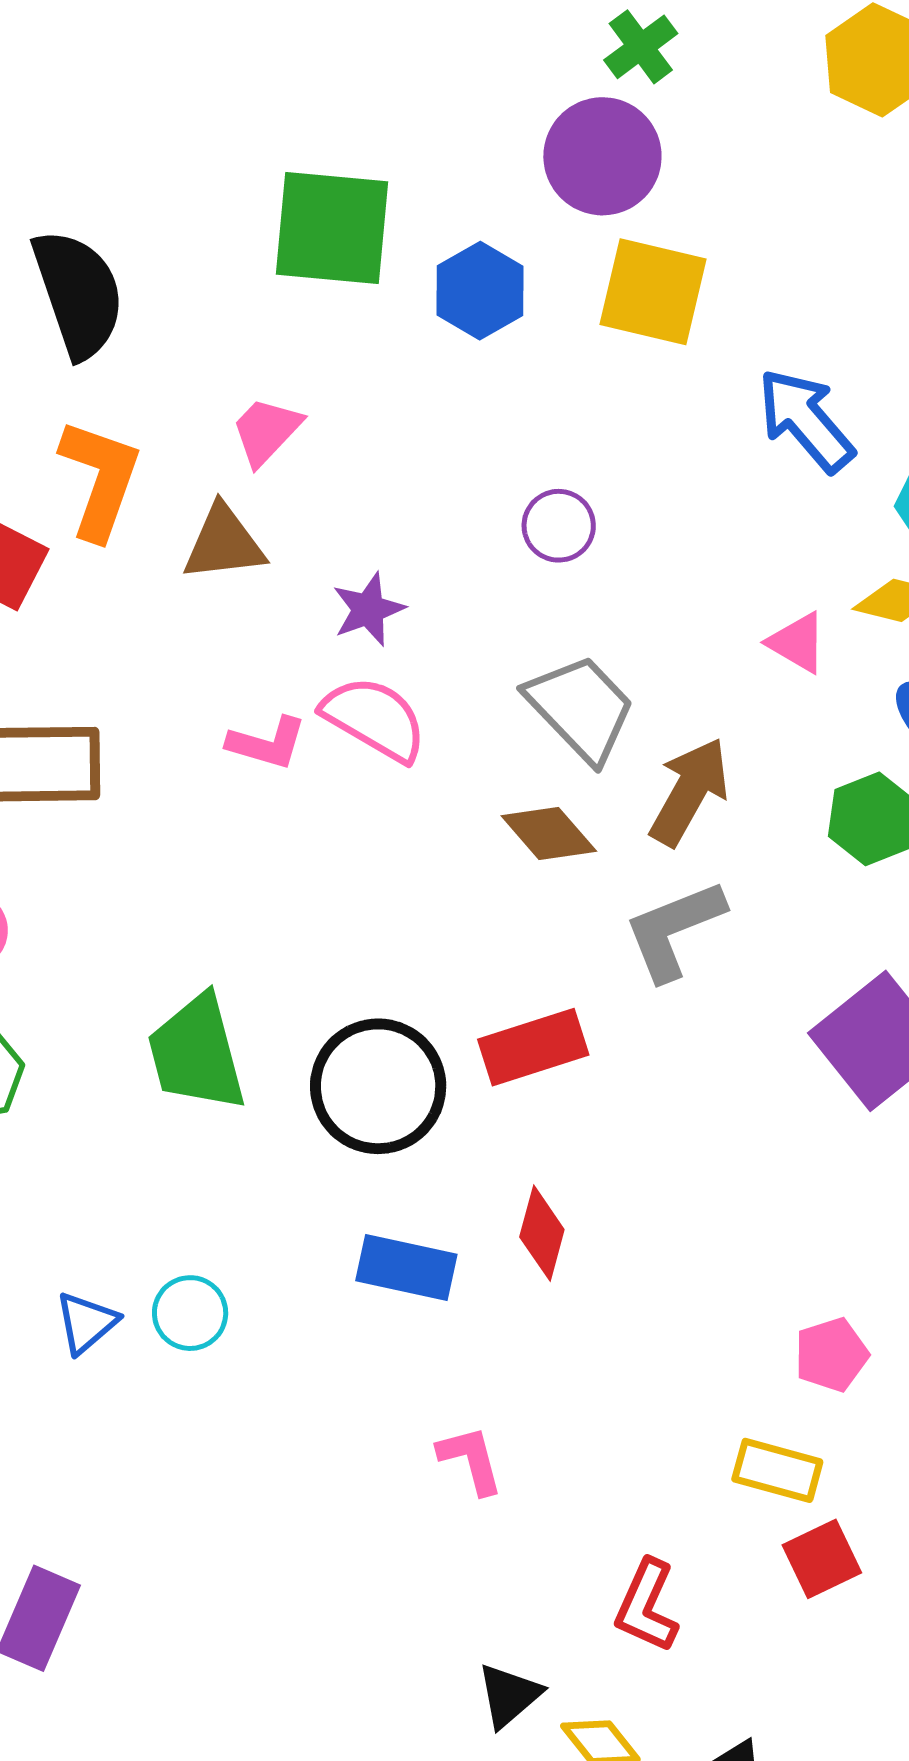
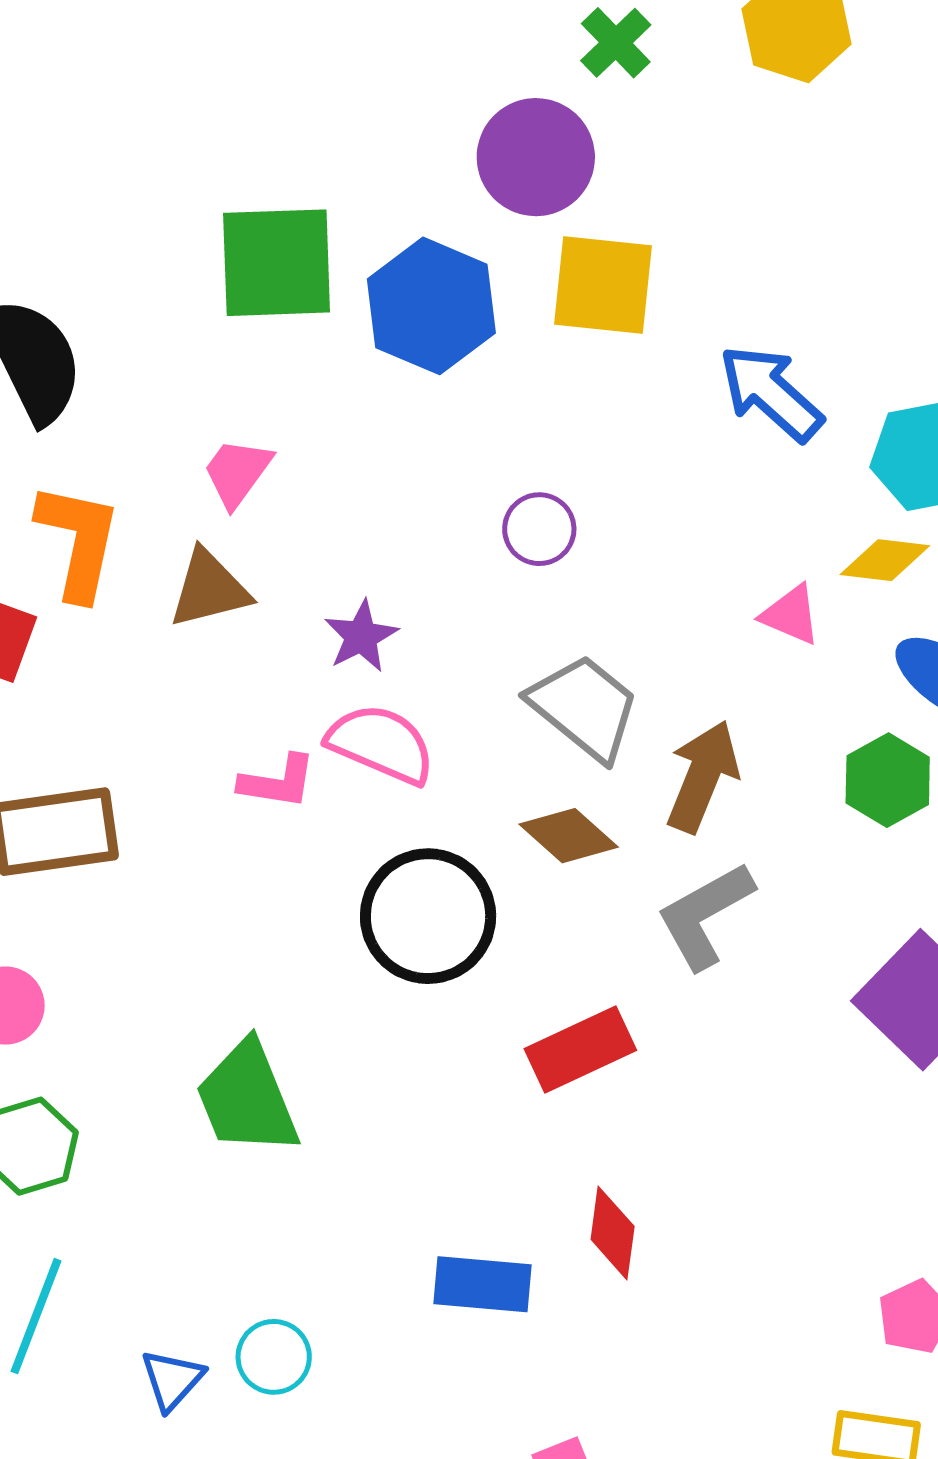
green cross: (641, 47) -> (616, 43), moved
blue hexagon: (480, 291) -> (431, 306), size x1.4
black circle: (378, 1086) -> (428, 916), moved

